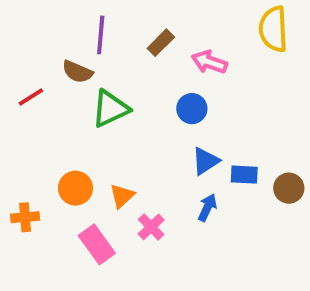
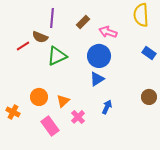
red line: (31, 97) -> (23, 46), moved
blue circle: (192, 109) -> (99, 56), size x1.5
blue triangle: (205, 161) -> (97, 79), moved
blue rectangle: (244, 175) -> (149, 53), moved, turned 32
orange cross: (25, 217) -> (13, 112), turned 32

